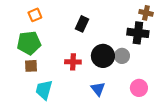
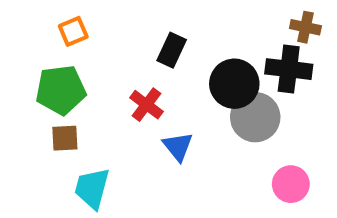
black circle: (103, 56) -> (234, 84), moved
gray circle: (122, 56) -> (255, 117), size x1.5
red cross: (73, 62) -> (146, 105), moved, turned 35
blue triangle: (98, 89) -> (178, 146), moved

